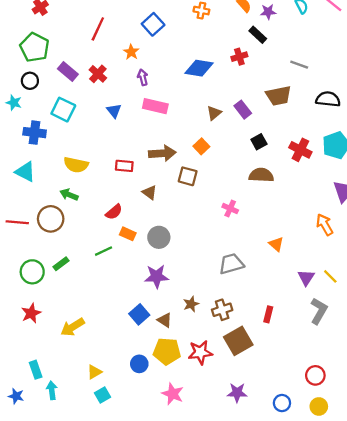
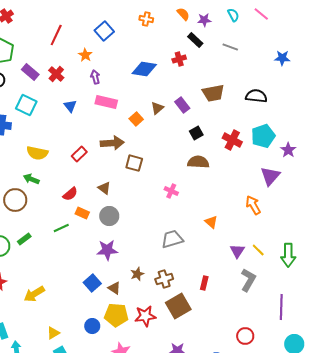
gray line: (299, 65) -> (230, 47), moved
orange square: (201, 146) -> (136, 119), moved
red rectangle: (124, 166) -> (79, 154), turned -49
brown triangle: (150, 192) -> (104, 188), moved

